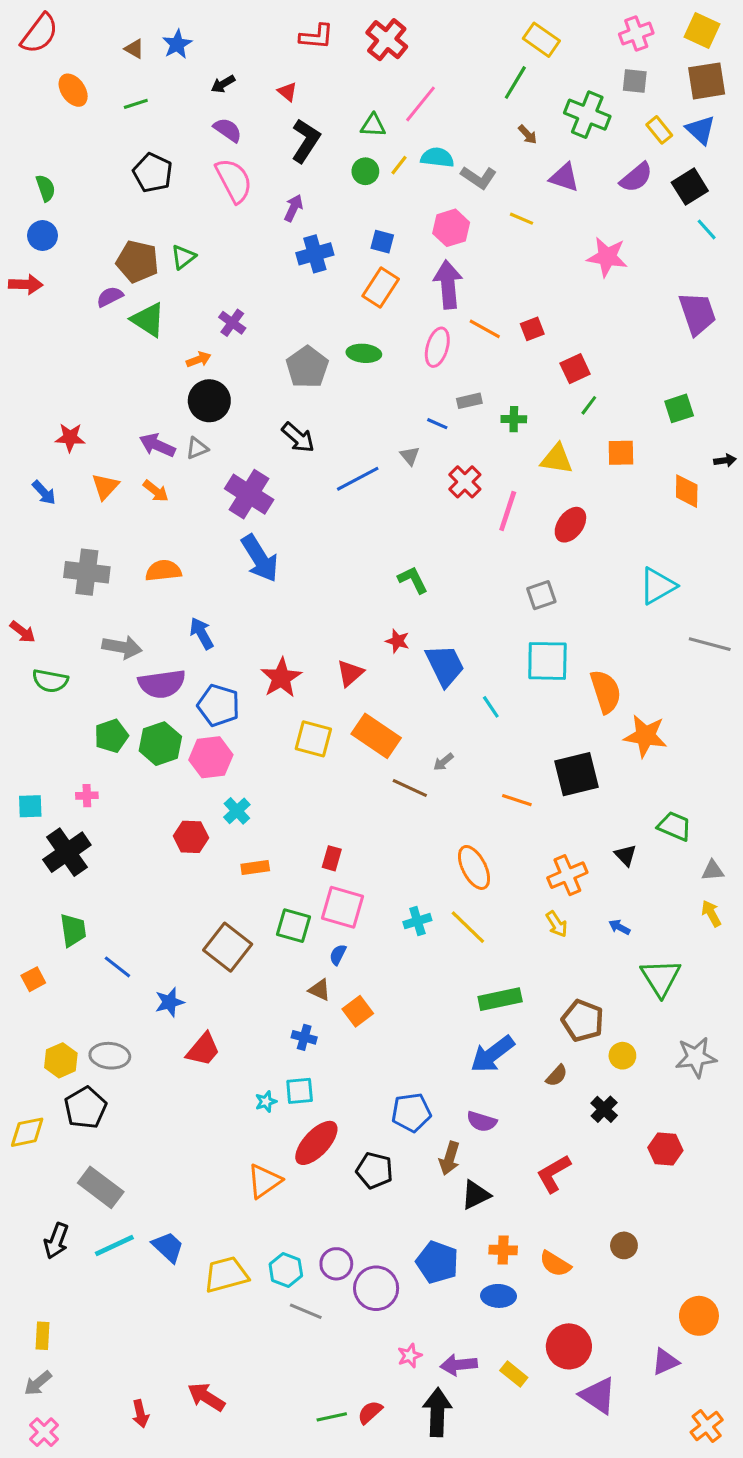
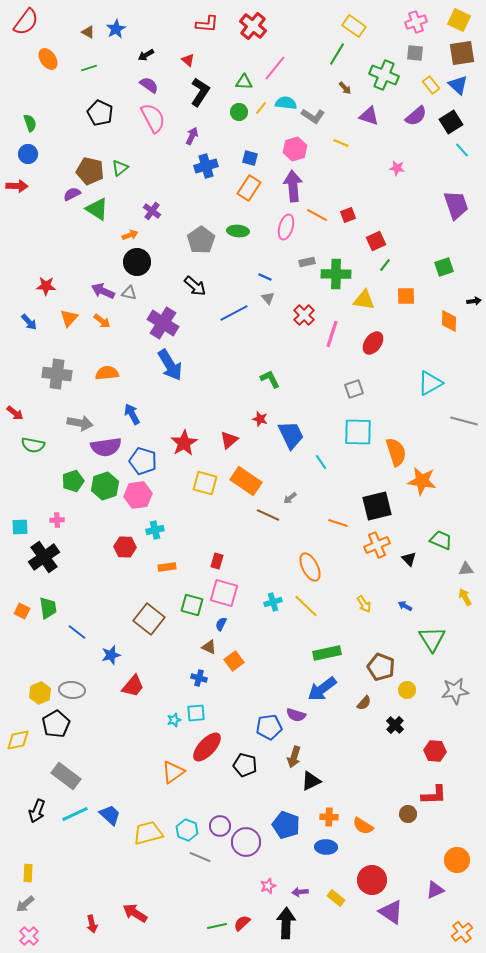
pink star: (607, 257) -> (397, 168), size x0.6
green cross: (514, 419) -> (336, 274), size x1.8
blue line: (437, 424) -> (265, 277), moved
gray triangle: (197, 448) -> (129, 293), turned 35
cyan cross: (237, 811) -> (155, 530), turned 30
orange cross: (567, 875) -> (377, 545), moved
orange square: (33, 979) -> (22, 611), moved, turned -35
purple semicircle: (482, 1121) -> (296, 715), moved
red L-shape: (554, 1174) -> (434, 795), moved, turned -152
purple arrow: (459, 1365) -> (300, 892), size x0.7

